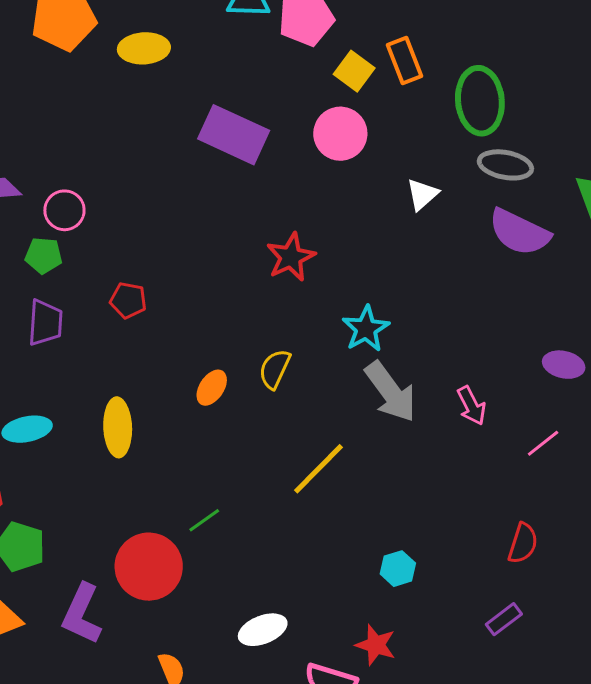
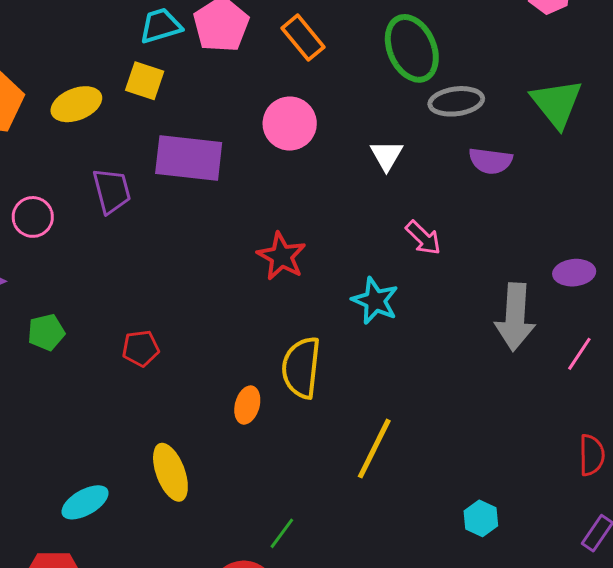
orange rectangle: (405, 60) -> (303, 38), moved
yellow square: (354, 71) -> (145, 81), moved
pink circle: (64, 210) -> (33, 217), moved
purple semicircle: (519, 232) -> (491, 161), size x0.7
purple trapezoid: (45, 323) -> (112, 191), moved
yellow semicircle: (275, 369) -> (301, 368), size x1.5
gray arrow: (391, 392) -> (515, 317), moved, turned 58
pink arrow: (471, 406) -> (423, 238), moved

